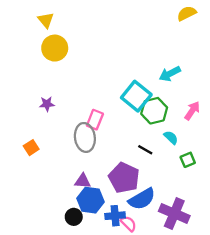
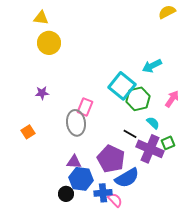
yellow triangle: (46, 20) -> (41, 18), turned -42
purple cross: (174, 213) -> (150, 149), moved

